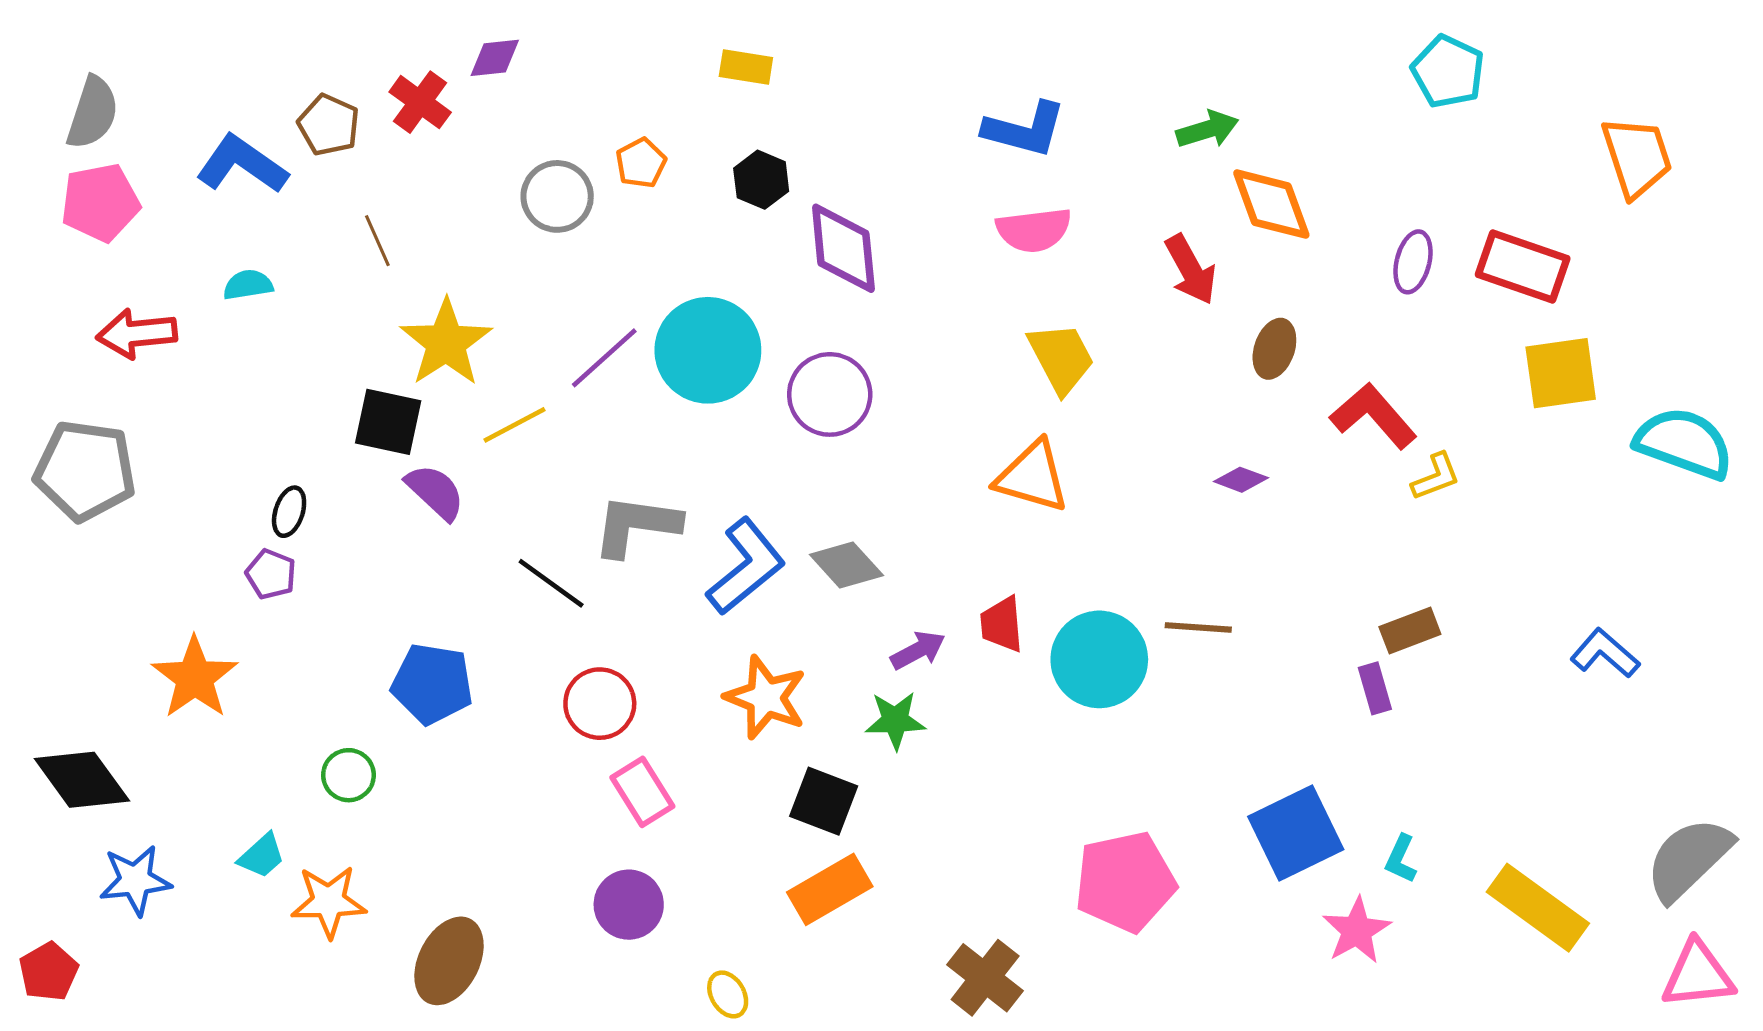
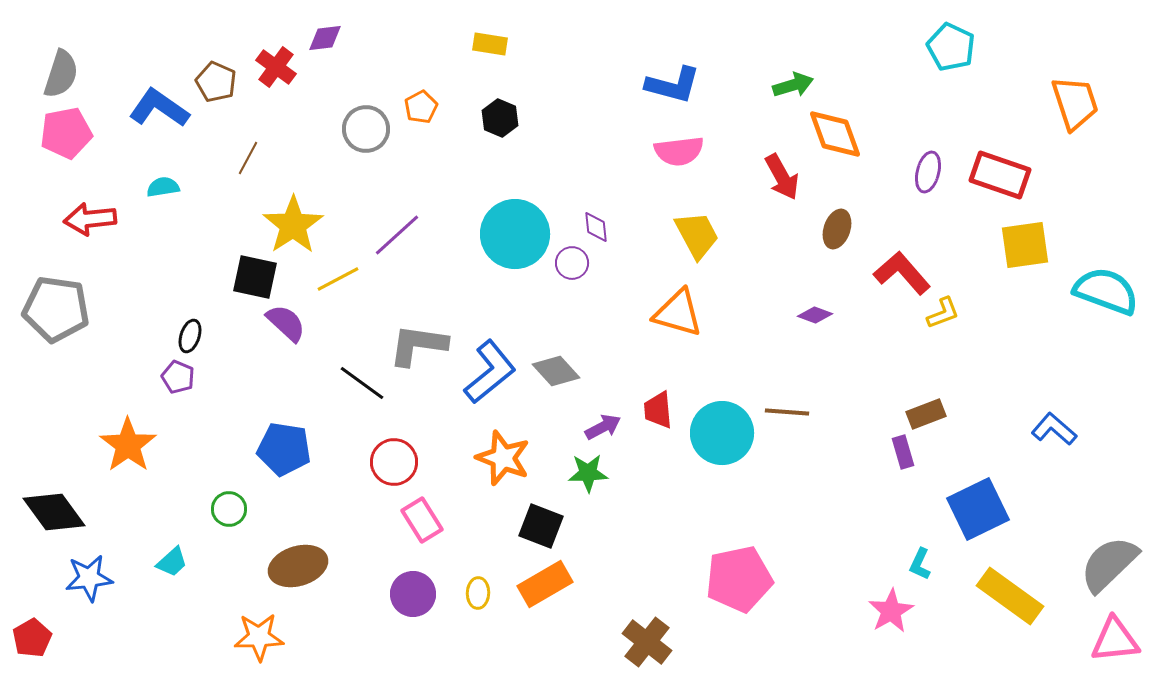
brown line: (377, 241) -> (248, 158), turned 52
purple diamond: (843, 248) -> (596, 227), moved, size x0.5
cyan circle: (708, 350) -> (515, 234), moved
purple circle: (830, 394) -> (572, 263), moved, size x0.6
blue square: (1296, 833) -> (978, 509), moved
orange star: (329, 902) -> (259, 637), moved
brown ellipse: (449, 961) -> (298, 566), moved, turned 46
yellow ellipse: (728, 994) -> (478, 593), moved, turned 32

